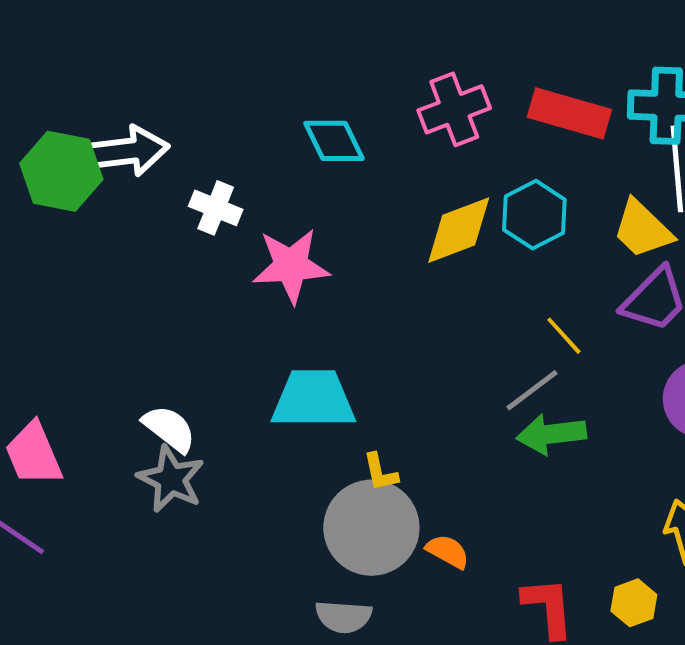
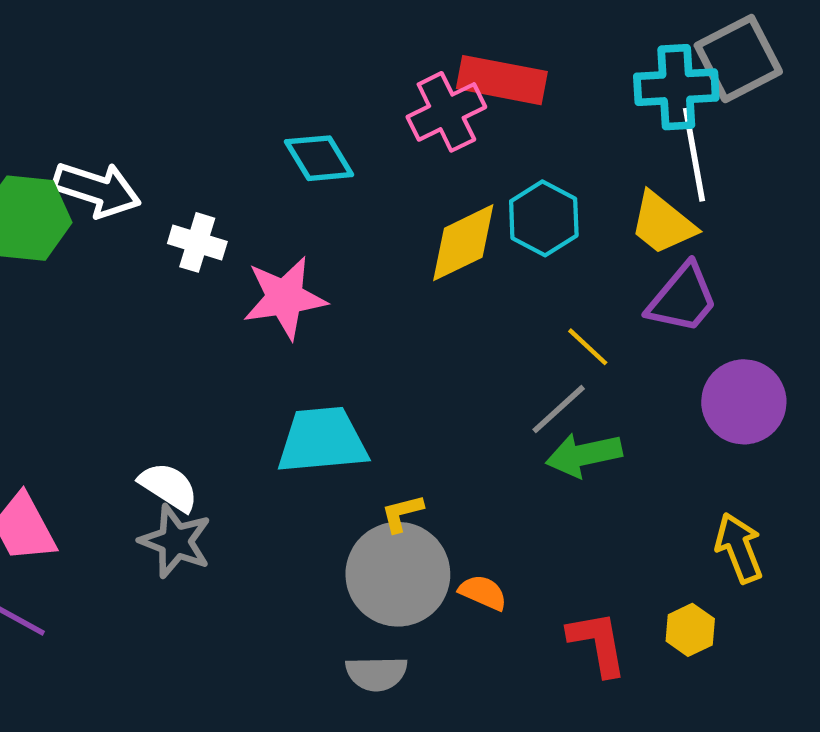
red rectangle: (569, 113) -> (502, 80), moved
white arrow: (128, 151) -> (97, 189), turned 30
yellow L-shape: (380, 472) -> (402, 513), turned 93

